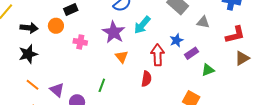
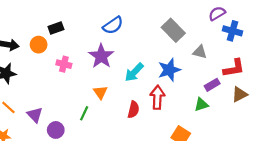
cyan arrow: (142, 25) -> (134, 72), moved
blue star: (176, 40) -> (169, 70), size x1.5
purple rectangle: (192, 53) -> (212, 85), moved
red arrow: (158, 55) -> (157, 97), moved
orange triangle: (122, 57) -> (100, 92), moved

